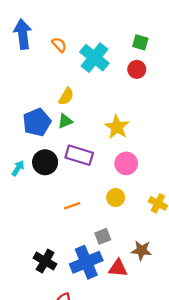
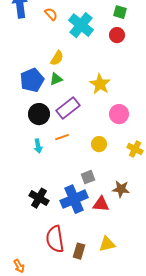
purple rectangle: (79, 155) -> (68, 108), turned -55
pink circle: (126, 163) -> (119, 114), moved
cyan arrow: (18, 168) -> (38, 146), moved, turned 136
orange line: (72, 206) -> (62, 137), moved

